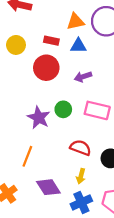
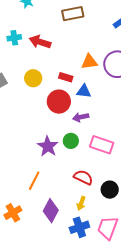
blue triangle: (78, 46) -> (84, 91), moved
purple arrow: (83, 77) -> (81, 117), moved
purple diamond: (48, 187) -> (51, 211), turned 55

